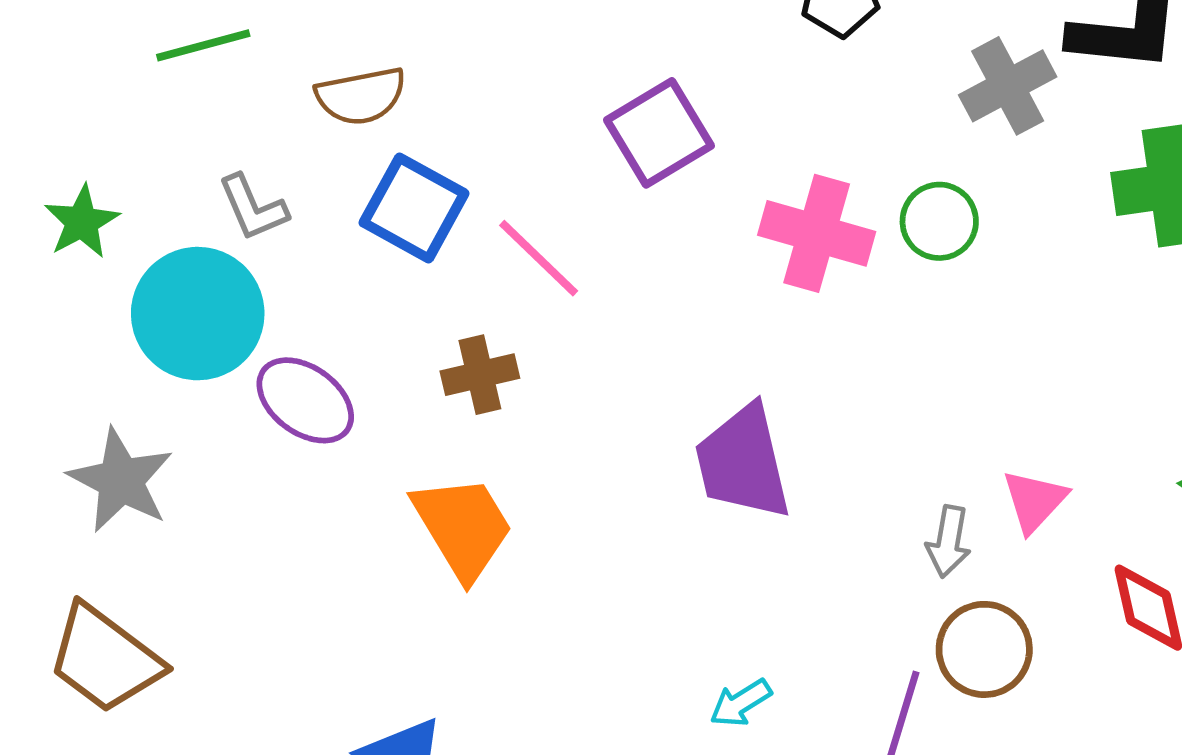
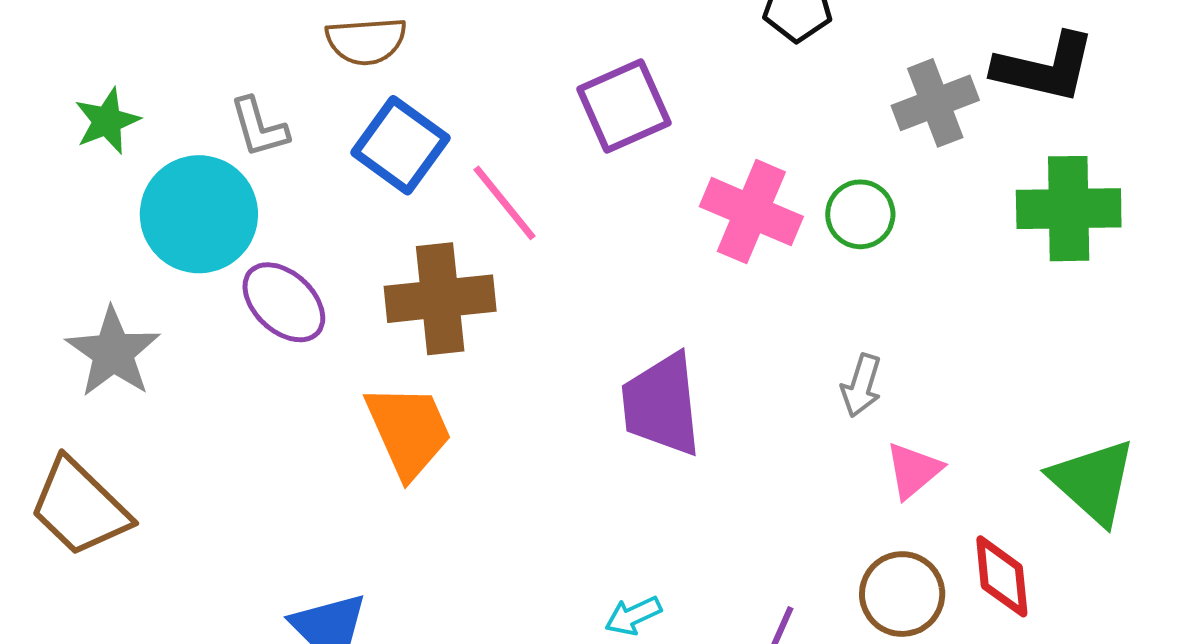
brown cross: (480, 375) -> (440, 299), size x1.6
gray arrow: (948, 541) -> (861, 385), moved
brown circle: (984, 649) -> (902, 594), moved

